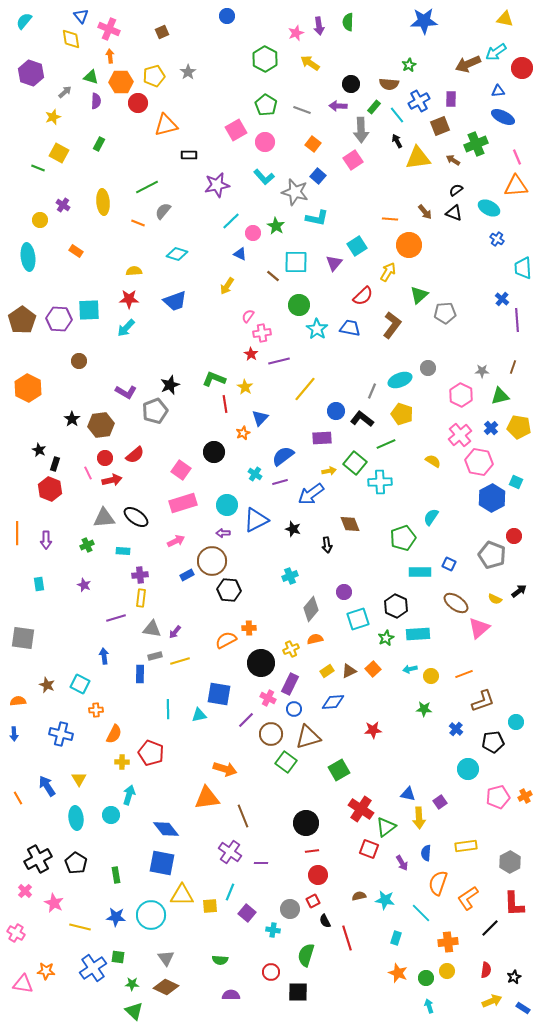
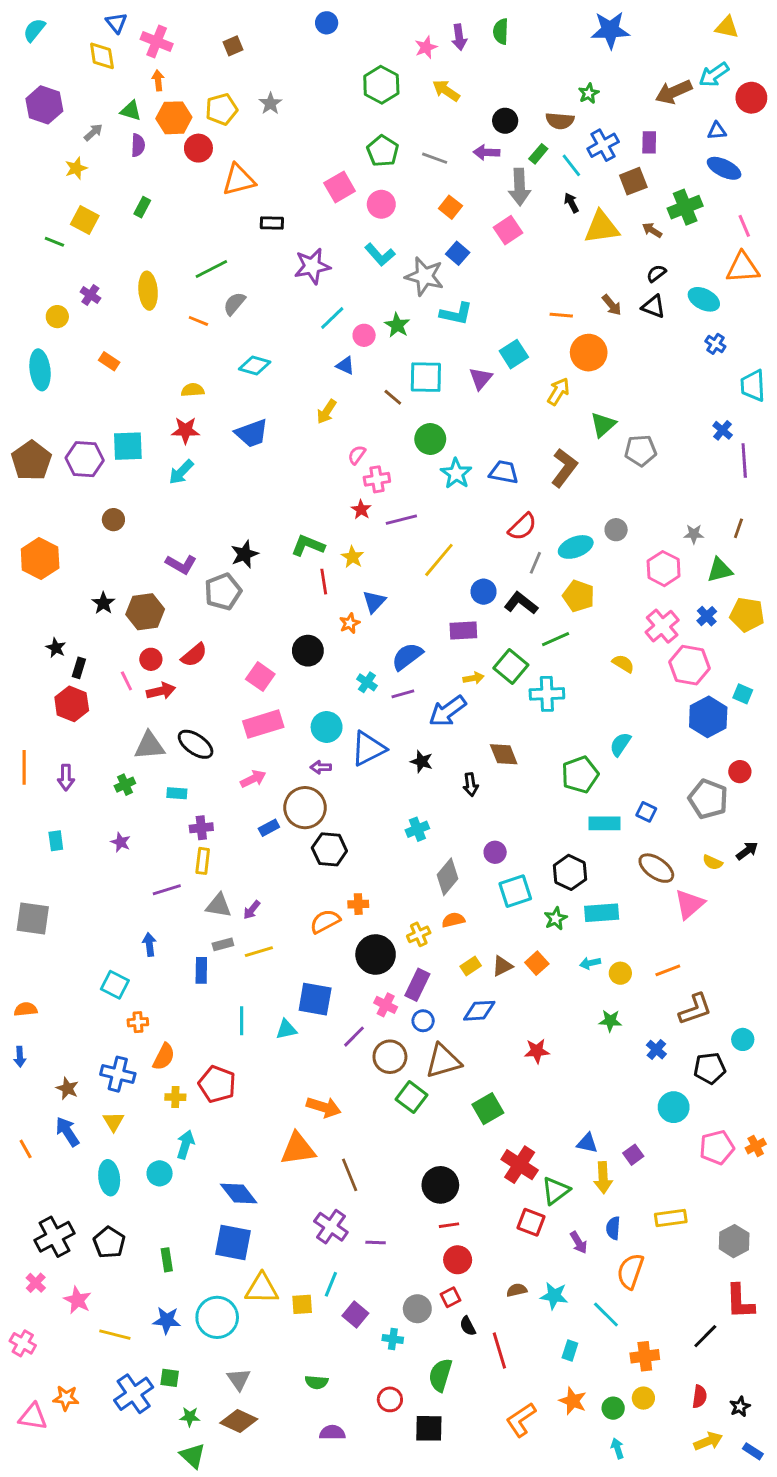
red semicircle: (363, 296) -> (522, 527), moved
brown star: (47, 685) -> (67, 1088), moved
blue cross: (61, 734) -> (118, 1074), moved
orange L-shape: (468, 898) -> (521, 1420), moved

